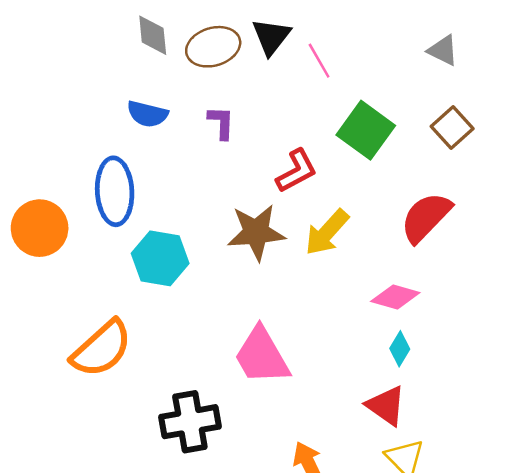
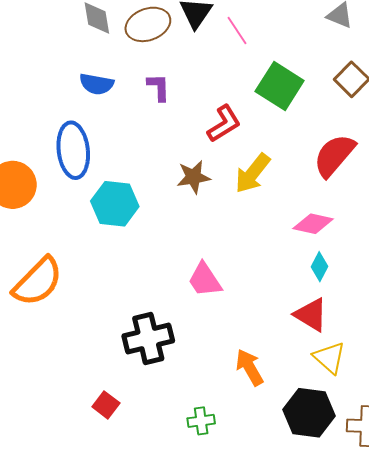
brown star: (256, 232) -> (194, 177), size x0.7
orange semicircle: (102, 349) -> (38, 282), moved
pink trapezoid: (262, 356) -> (205, 280), size x0.7

